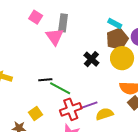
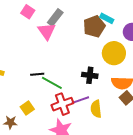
gray rectangle: (63, 23) -> (55, 18), turned 30
brown pentagon: (117, 39) -> (94, 26), moved
black cross: (91, 59) -> (90, 75), moved, turned -35
yellow semicircle: (104, 114) -> (96, 109), turned -78

